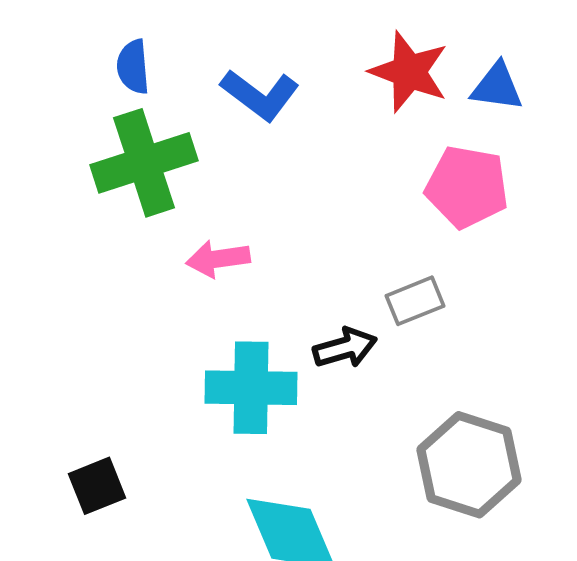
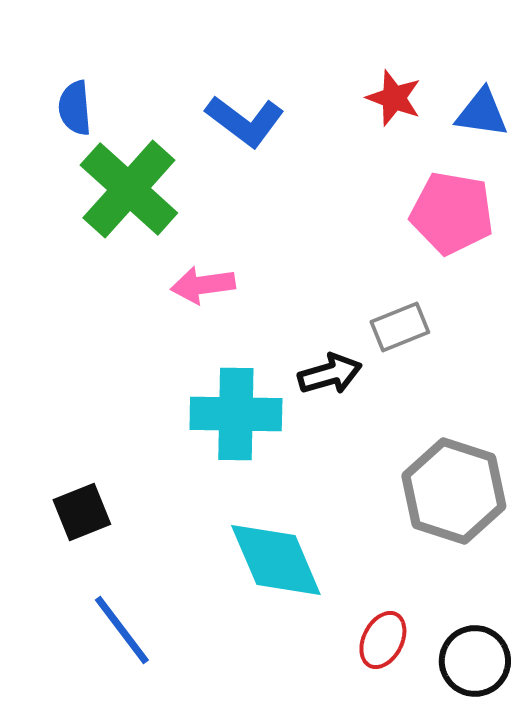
blue semicircle: (133, 67) -> (75, 108), moved
red star: (409, 72) -> (394, 98), size x0.7
green cross: (144, 163) -> (129, 189), turned -30

